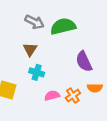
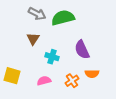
cyan cross: (37, 72) -> (52, 57), moved
pink semicircle: (52, 96) -> (44, 81), moved

